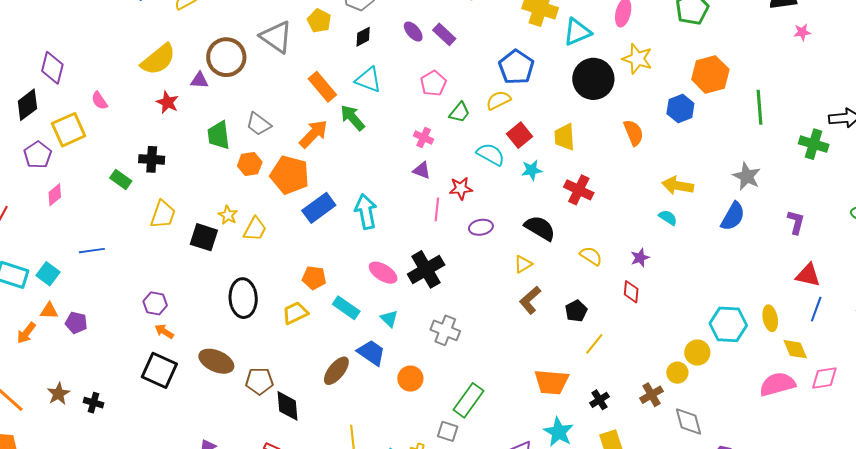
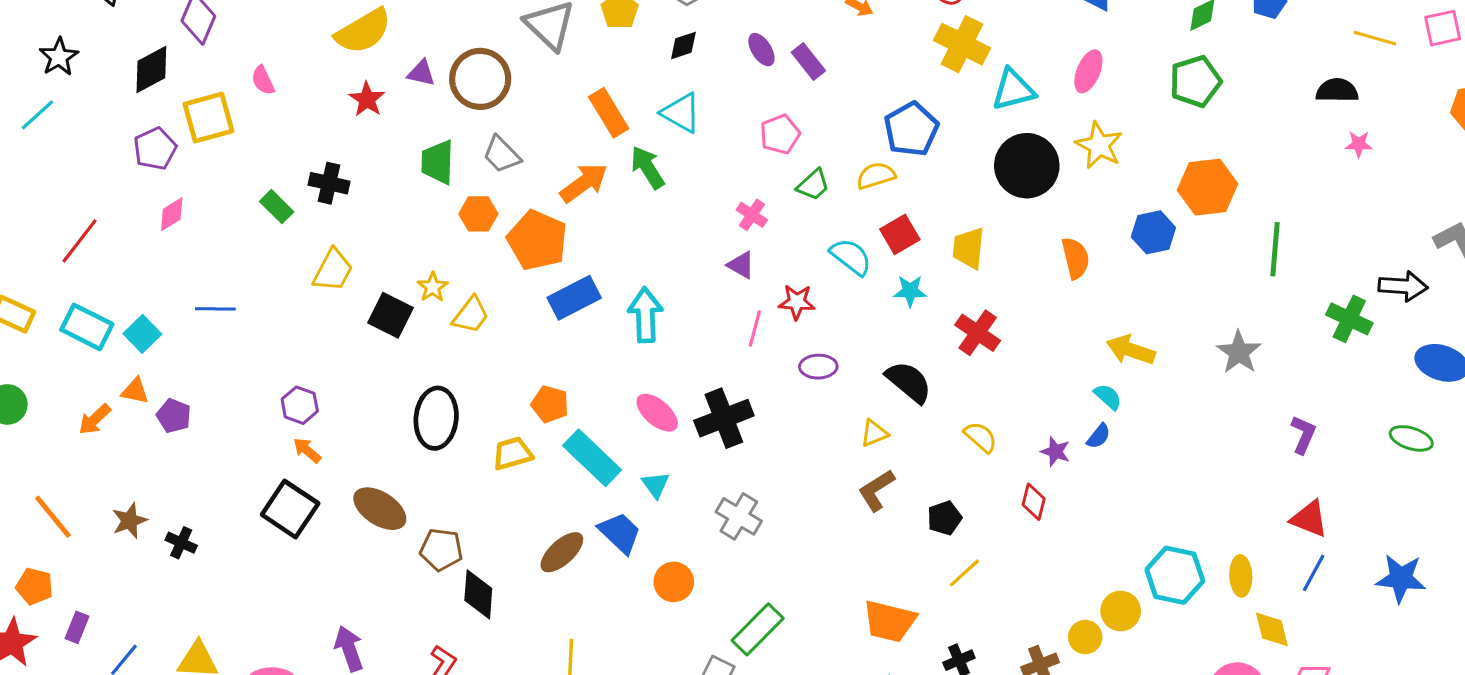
brown circle: (226, 57) -> (480, 79), moved
blue semicircle: (733, 216) -> (1099, 436), moved, size x0.6
purple star: (640, 258) -> (1055, 452), turned 30
cyan rectangle: (346, 308) -> (592, 458), size x1.4

